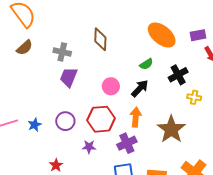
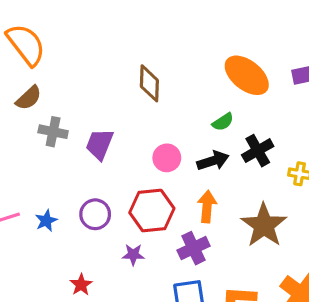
gray cross: (62, 52) -> (53, 132), moved
black cross: (178, 75) -> (258, 151), moved
black arrow: (140, 88) -> (213, 161), turned 30

